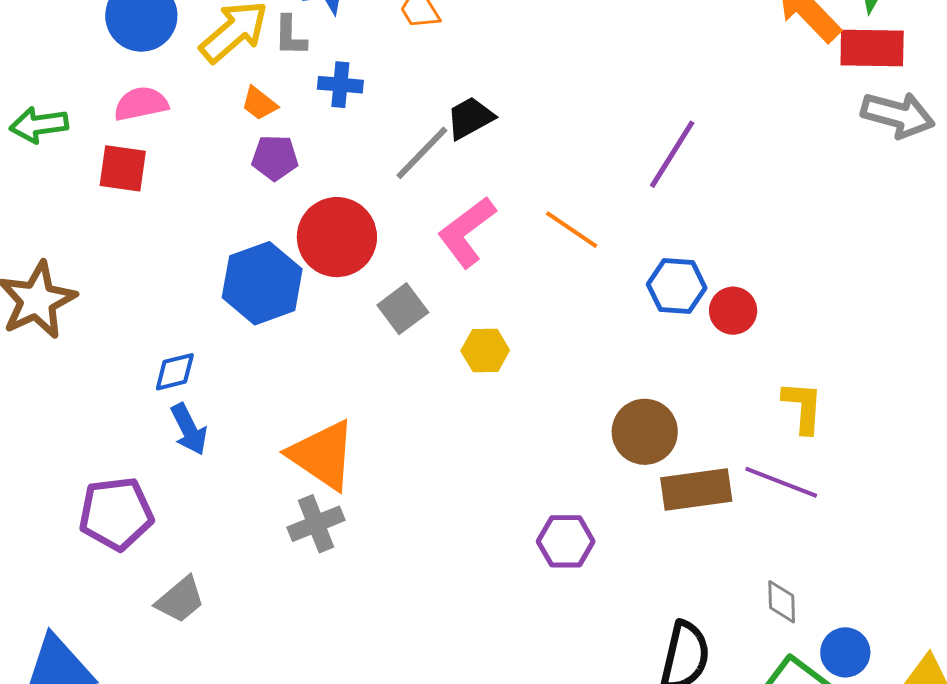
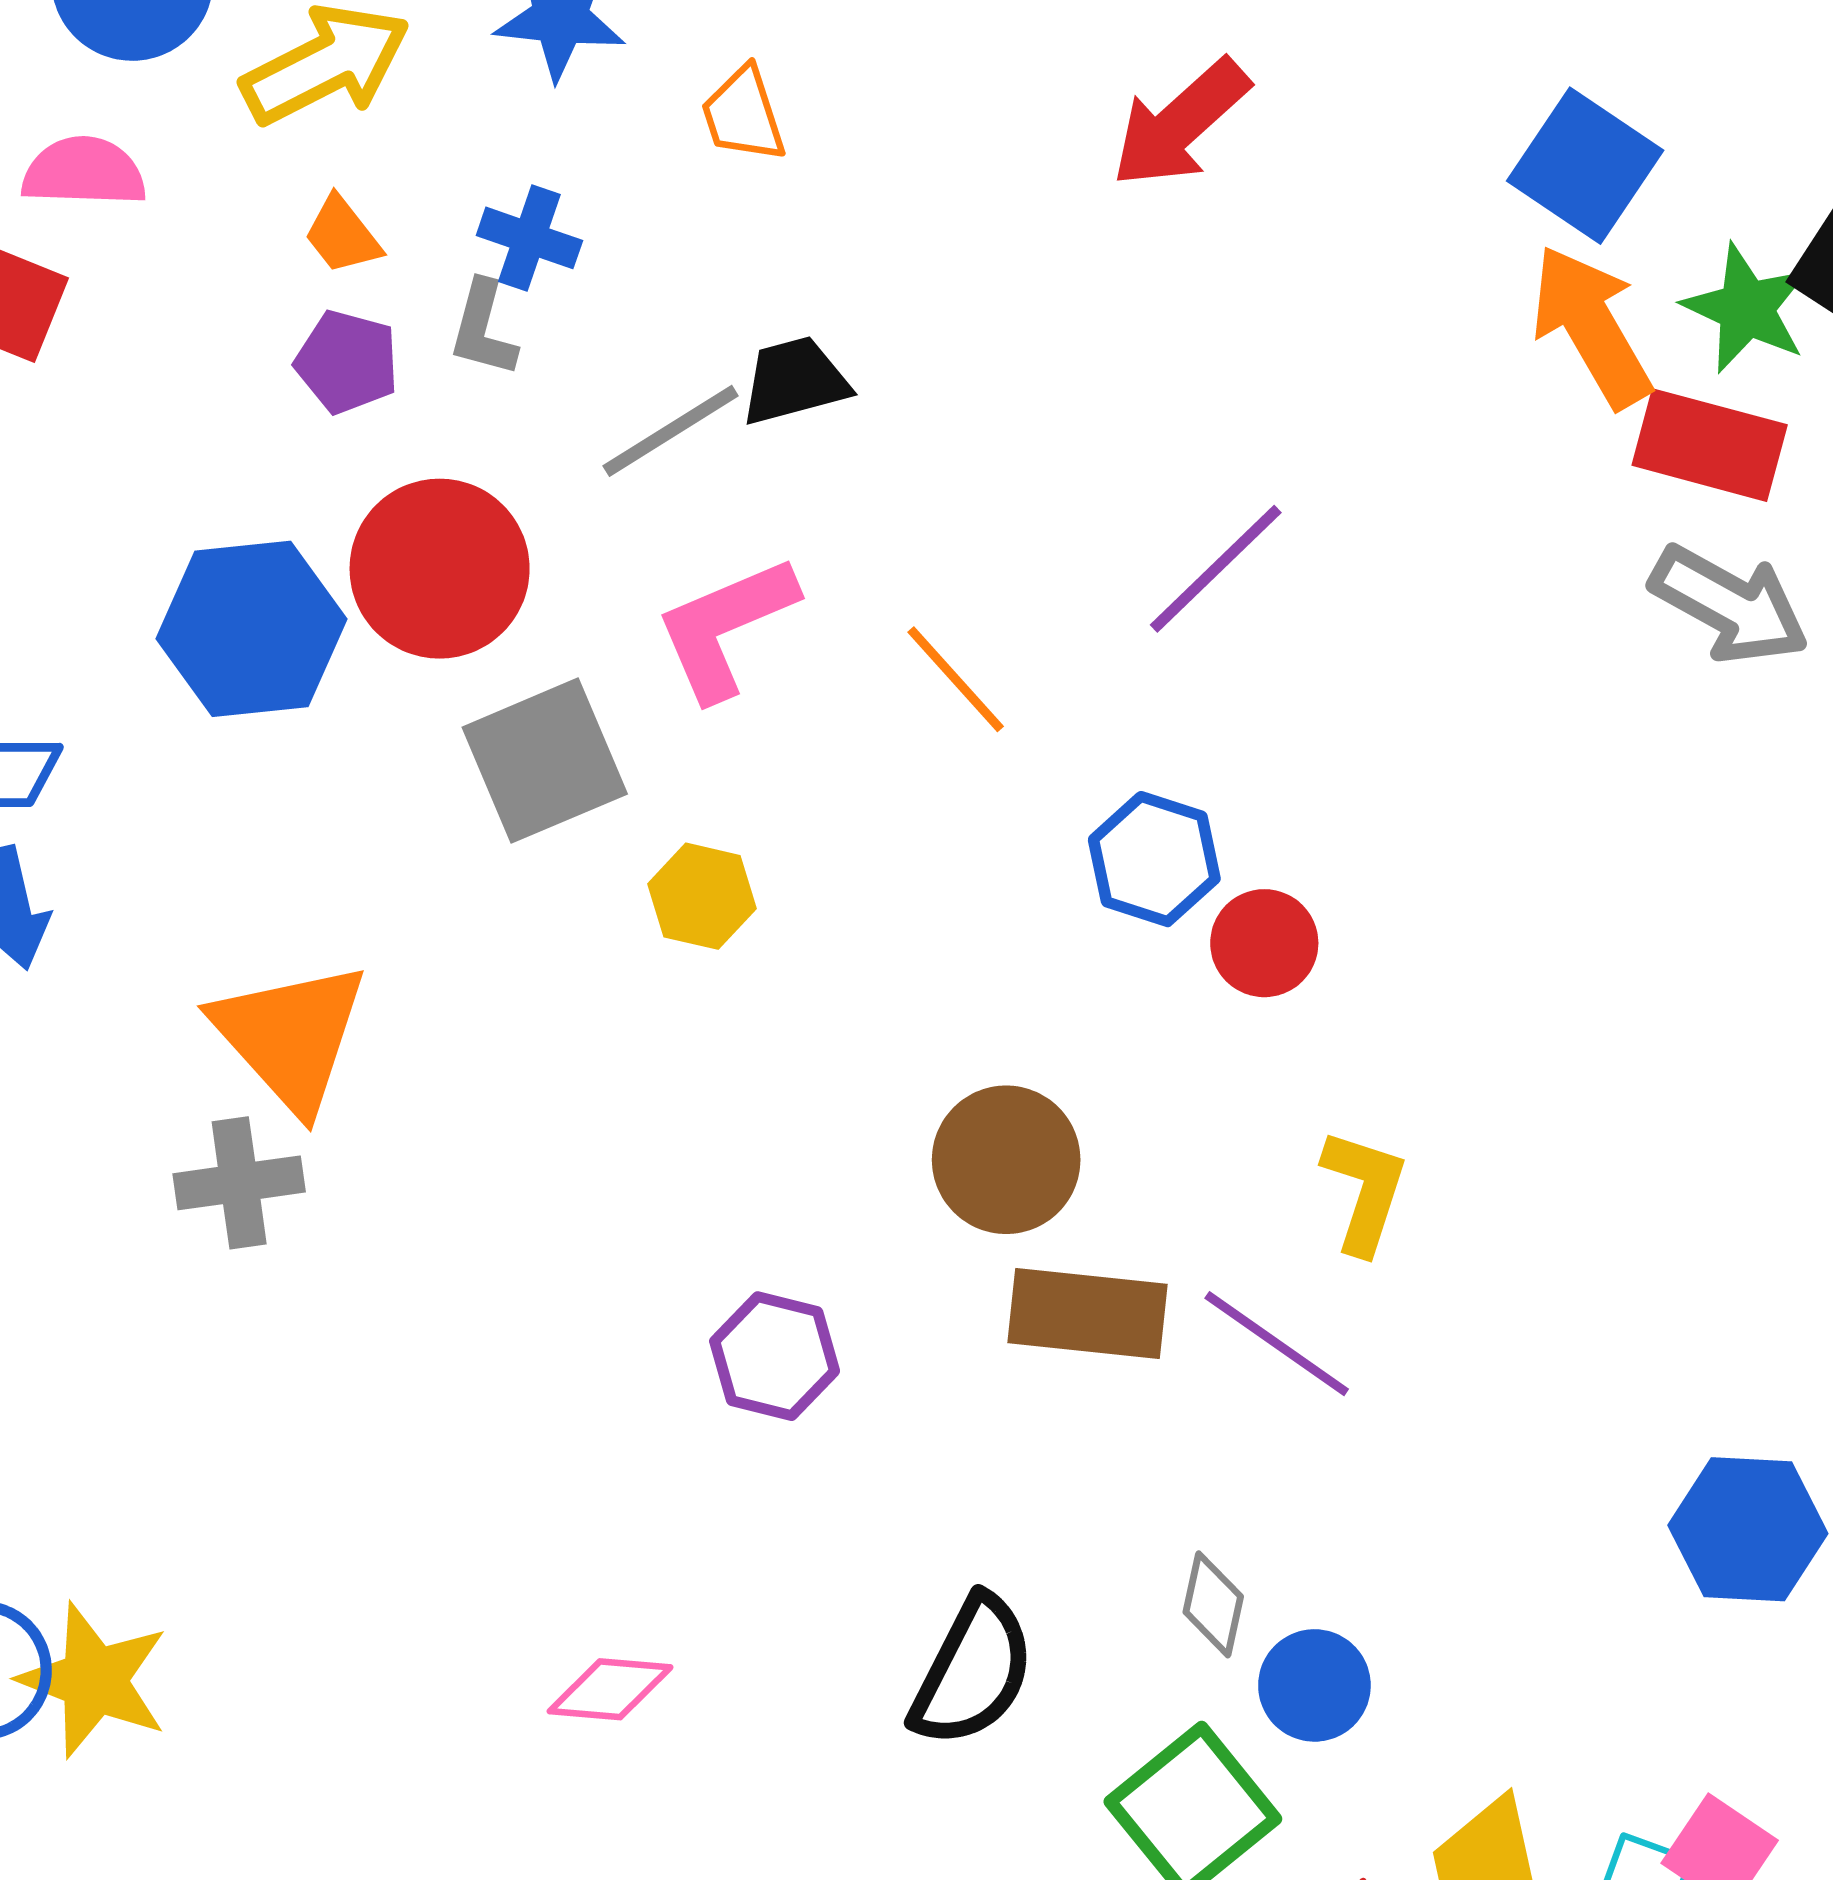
gray L-shape: (290, 36) -> (483, 329), moved
gray square: (403, 309) -> (545, 761), size x1.5
blue circle: (845, 652) -> (1314, 1685), moved

